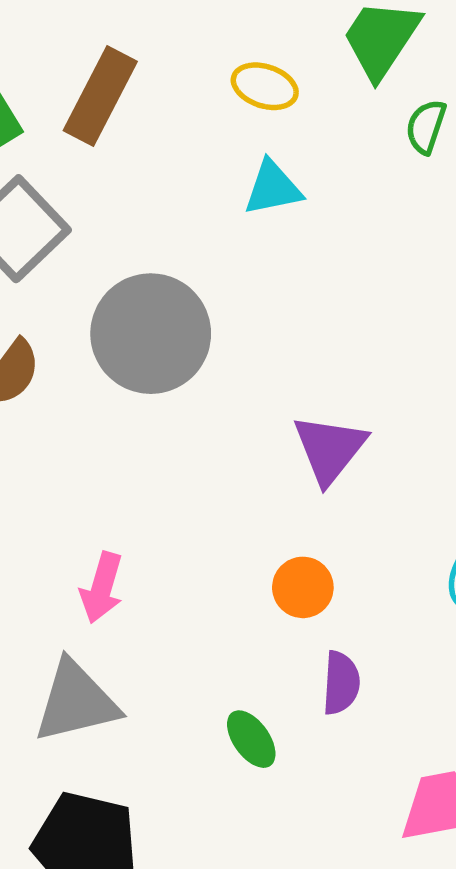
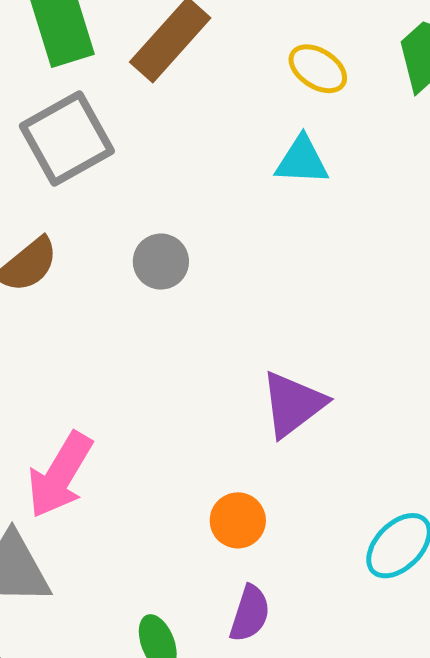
gray circle: (151, 334) -> (161, 262), size x0.5
pink arrow: (102, 588) -> (60, 475), size x1.4

